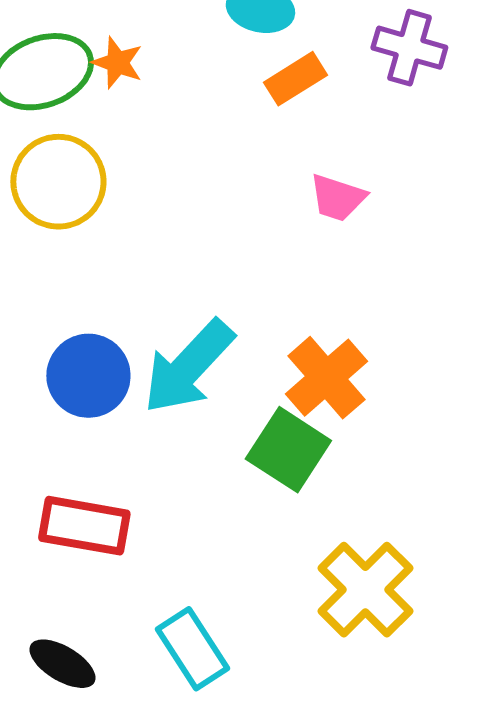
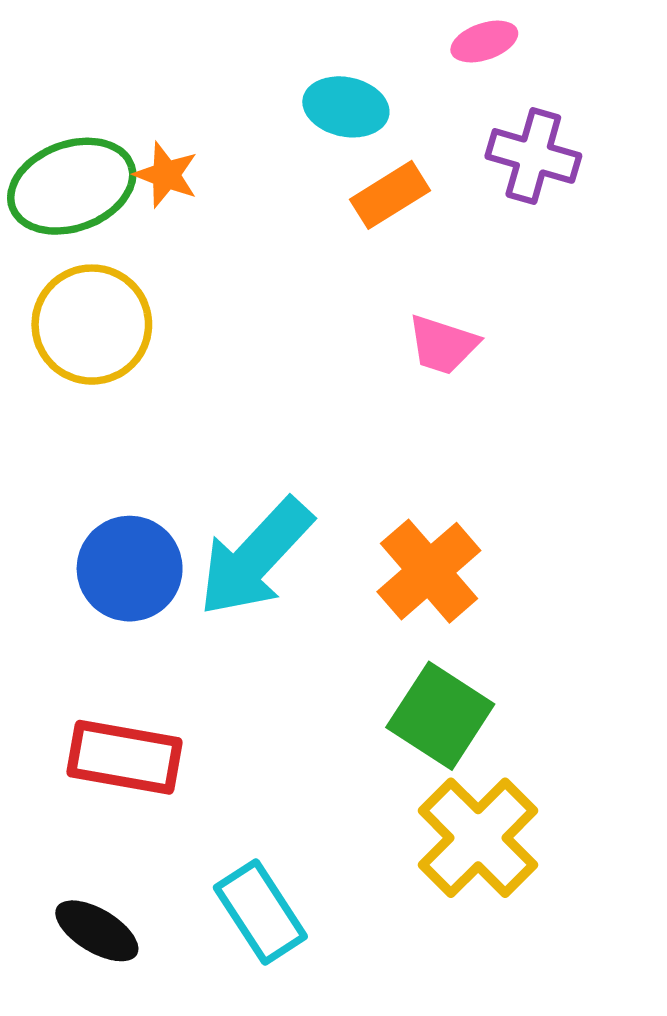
green square: (288, 450) -> (440, 716), moved

